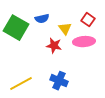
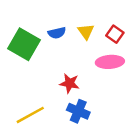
yellow triangle: (65, 29) -> (86, 32), moved
red star: (54, 46) -> (69, 83), moved

